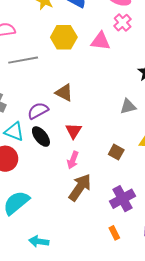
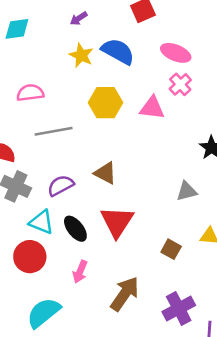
purple semicircle: (38, 111) -> (61, 185), moved
red triangle: (73, 131) -> (117, 222), size x1.6
pink arrow: (73, 160) -> (80, 272), moved

